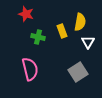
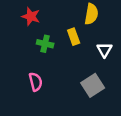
yellow semicircle: (80, 22) -> (91, 14), moved
pink semicircle: (30, 69) -> (36, 82), size x0.7

